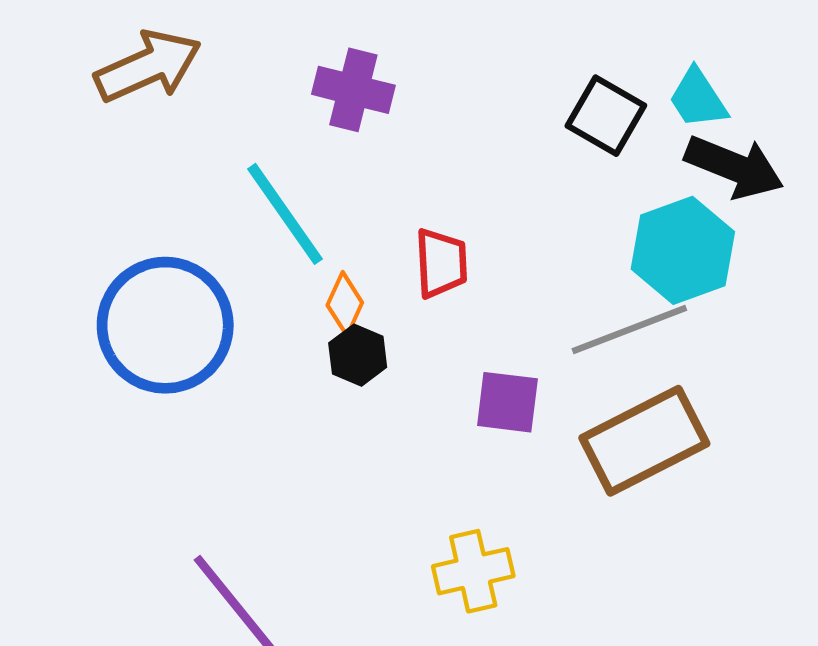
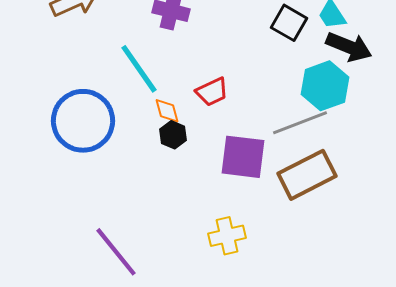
red trapezoid: (441, 263) -> (212, 92), turned 68
orange diamond: (345, 304) -> (167, 111), turned -40
purple square: (507, 402) -> (243, 157), size x1.5

